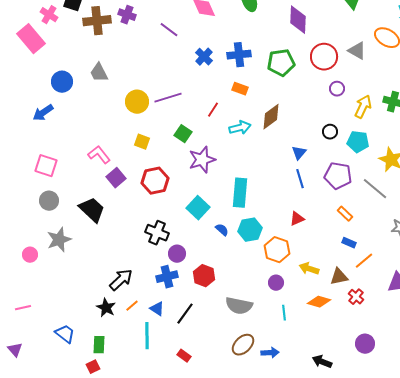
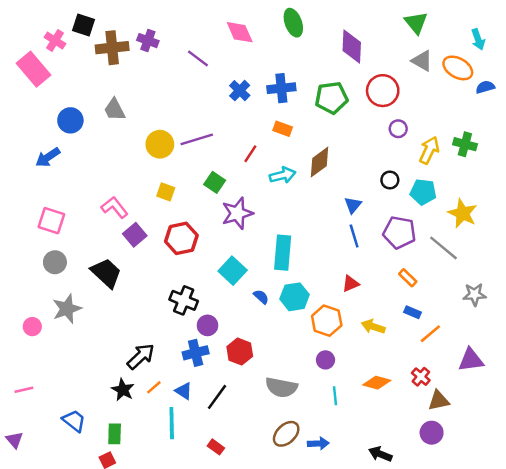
gray triangle: (357, 51) -> (422, 61), moved
yellow arrow: (309, 269) -> (373, 327), moved
brown triangle: (339, 277) -> (439, 400), moved

